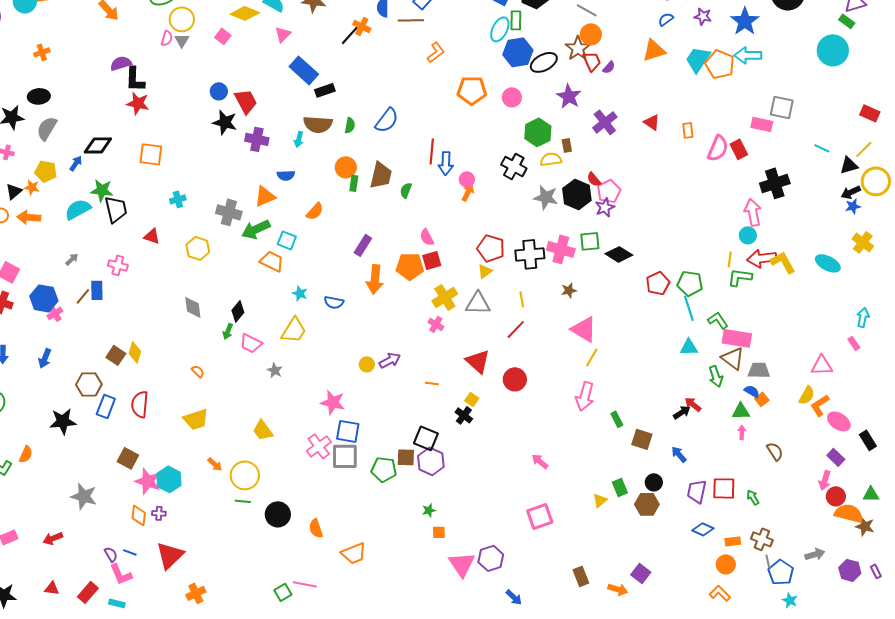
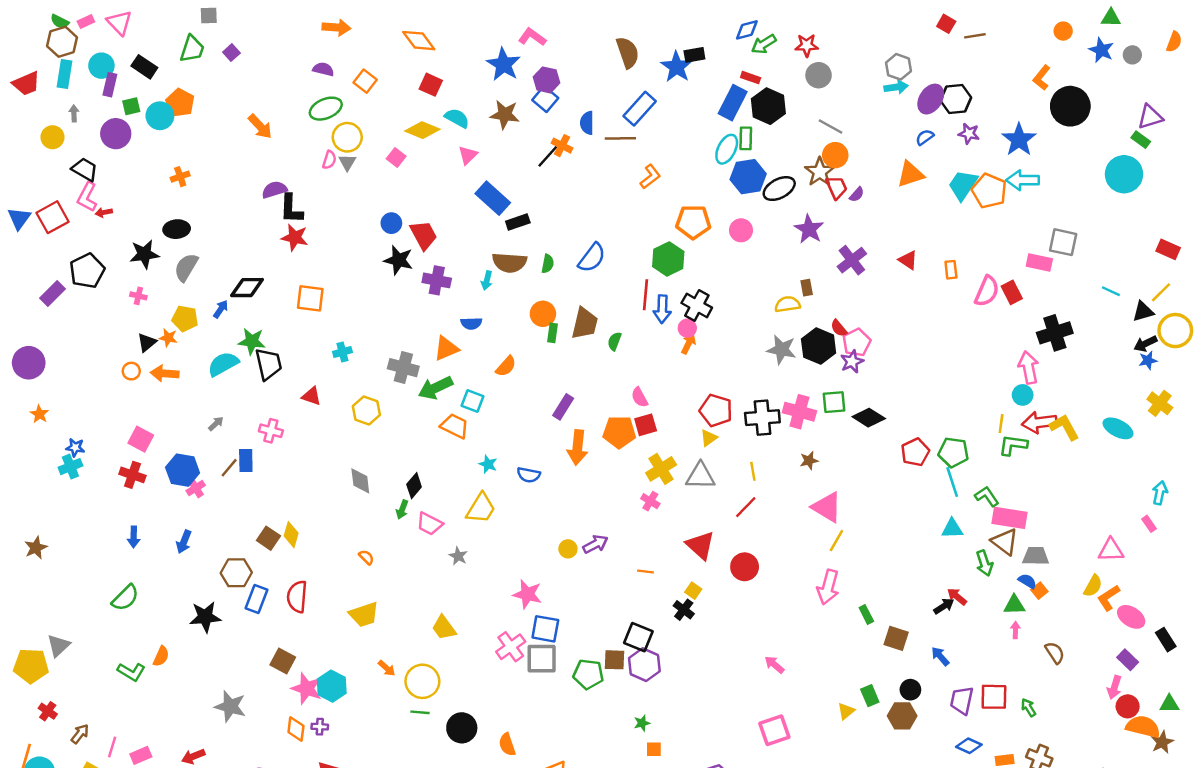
green hexagon: (538, 132) -> (668, 259), moved
black cross: (514, 166) -> (697, 305), moved
brown star: (865, 526) -> (1162, 742), turned 30

